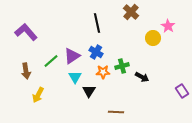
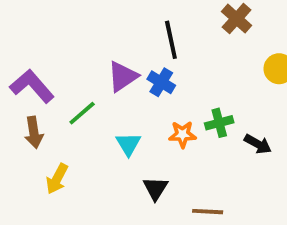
purple L-shape: (26, 32) -> (32, 86), moved
blue cross: (96, 52) -> (161, 82), moved
purple triangle: (72, 56) -> (123, 76), moved
black triangle: (89, 91) -> (155, 188), moved

